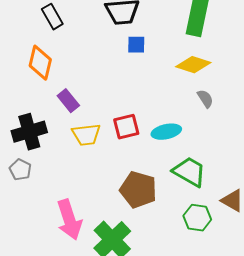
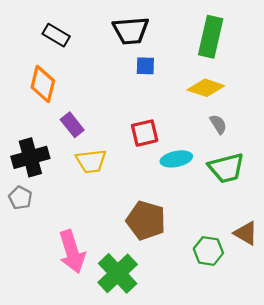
black rectangle: (52, 17) -> (56, 35), turned -30
red square: (126, 127) -> (145, 133), moved
green trapezoid: (189, 172) -> (226, 168), moved, turned 135

